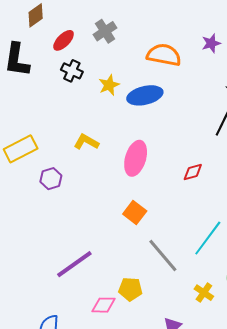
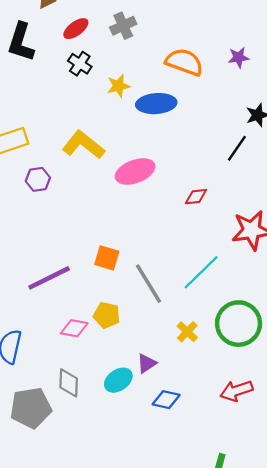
yellow L-shape: (86, 142) -> (83, 145), size x1.5
pink ellipse: (136, 158) -> (135, 171), turned 44
orange square: (135, 212) -> (107, 258), moved, turned -30

